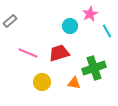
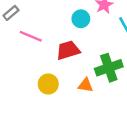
pink line: (28, 53) -> (31, 36), moved

